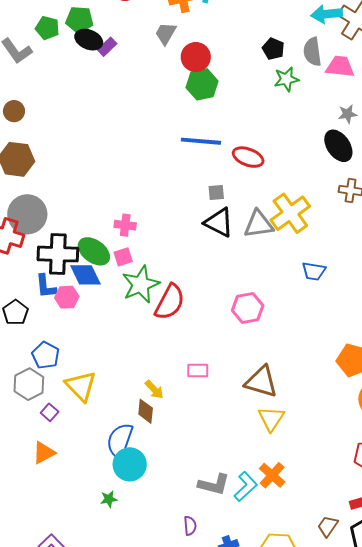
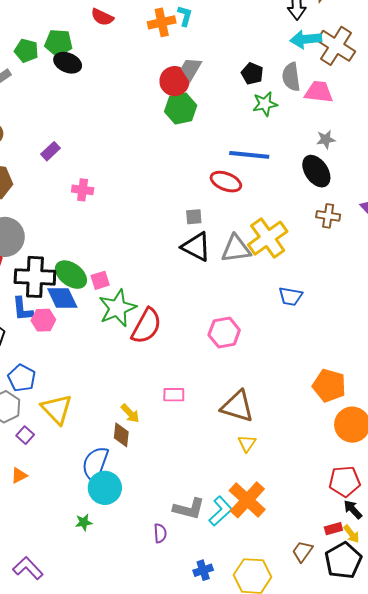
gray trapezoid: (166, 33) -> (191, 69), moved
purple rectangle: (107, 47) -> (51, 151), moved
blue line: (201, 141) -> (249, 155), moved
pink cross: (125, 225) -> (83, 190), moved
yellow triangle: (271, 419) -> (247, 443), size x0.7
orange triangle: (44, 453) -> (19, 475), size x0.7
orange cross: (272, 475) -> (247, 500), size x1.4
purple semicircle: (190, 526) -> (160, 533), moved

